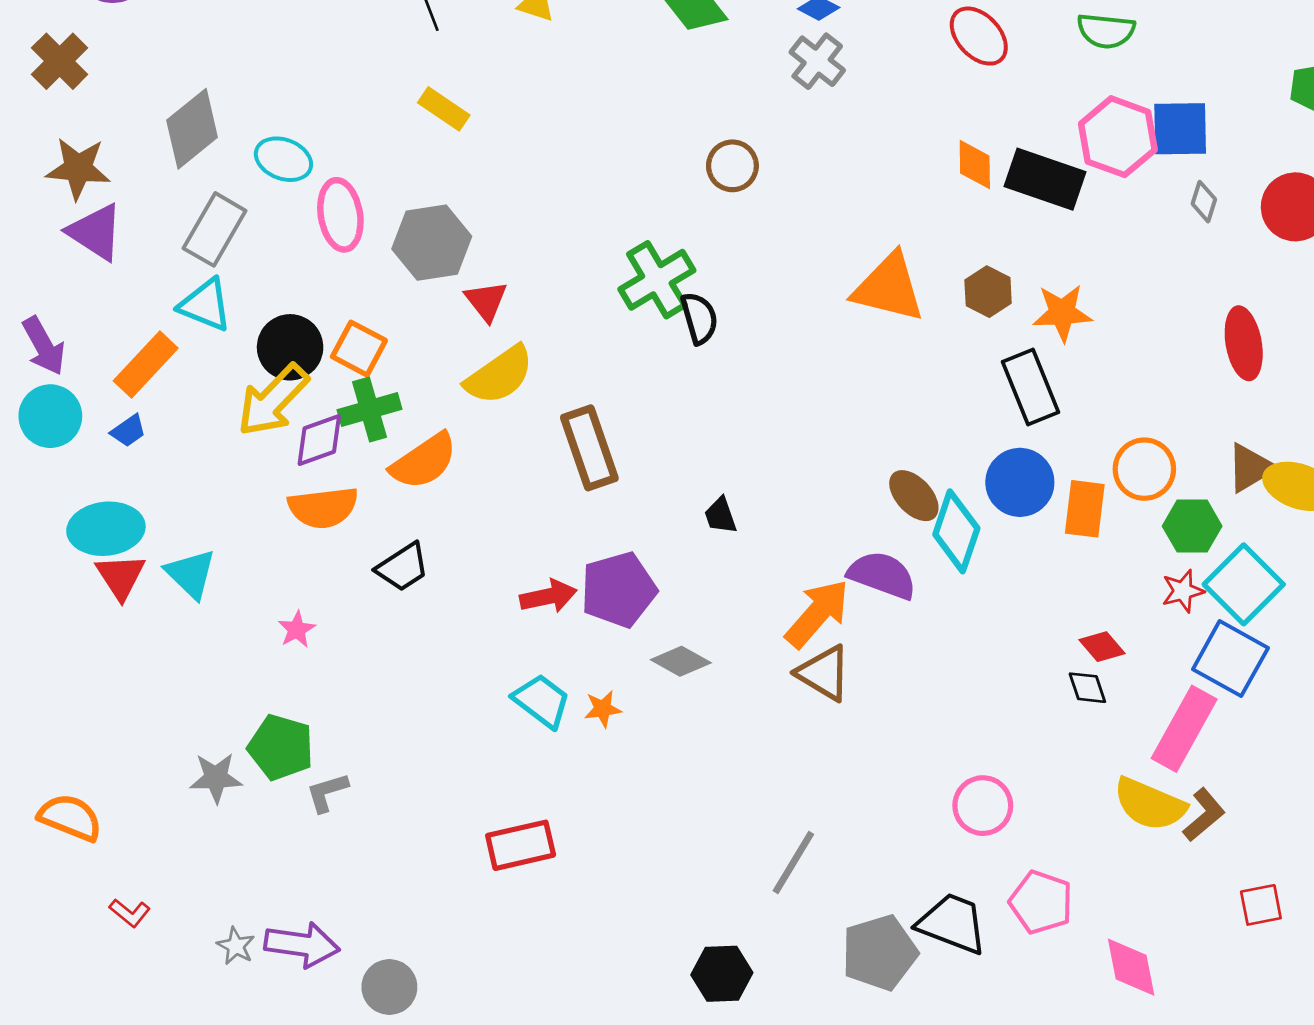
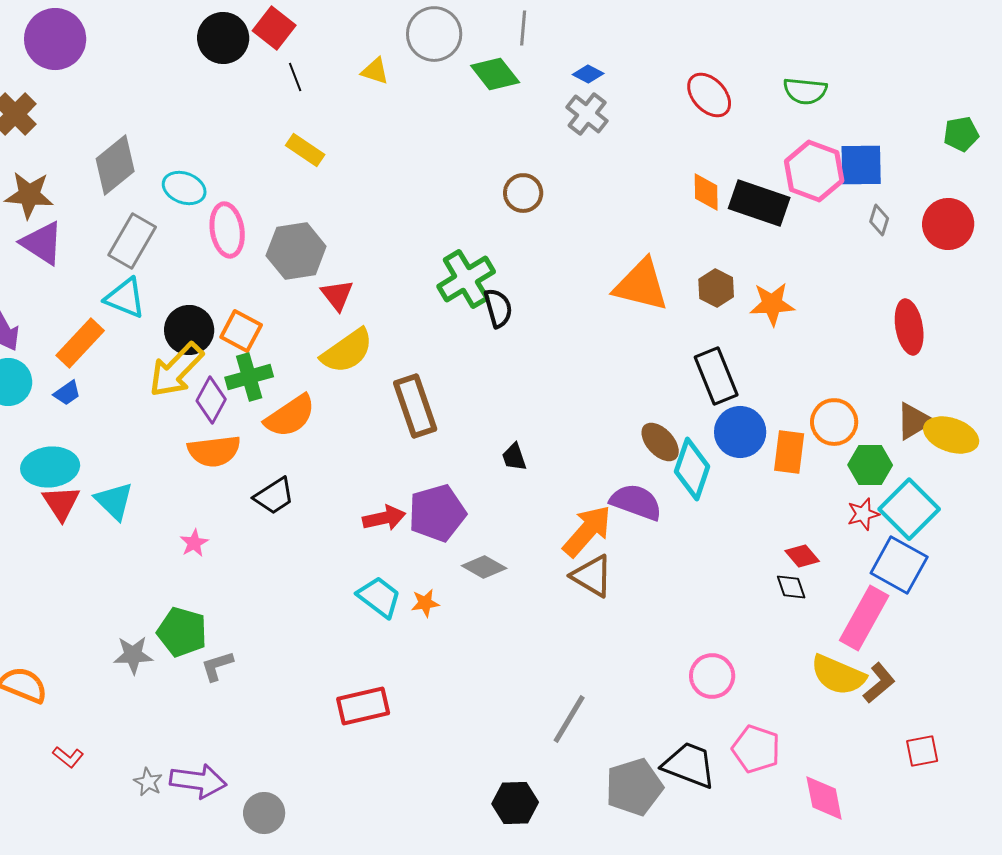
black rectangle: (1030, 387) -> (716, 376), moved
purple diamond: (319, 440) -> (211, 400), turned -42

